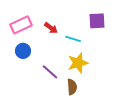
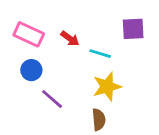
pink rectangle: (21, 25) -> (29, 34), turned 50
purple line: (50, 72) -> (52, 99), moved

